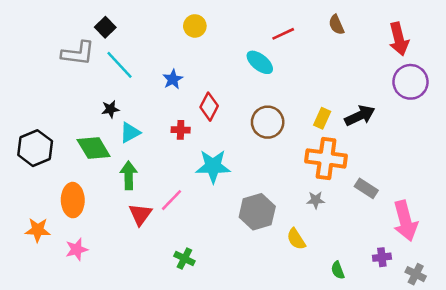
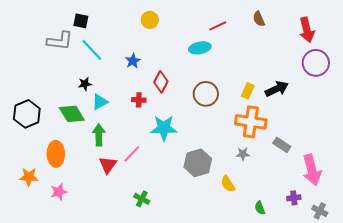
black square: (105, 27) -> (81, 21), turned -35
cyan ellipse: (260, 62) -> (200, 48), turned -50

